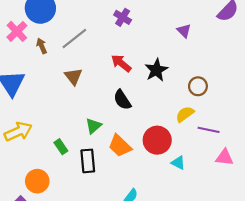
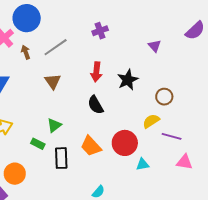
purple cross: (123, 17) -> (100, 31), turned 35
red arrow: (121, 63) -> (96, 72), turned -126
green triangle: (93, 126) -> (54, 125), moved
green rectangle: (61, 147) -> (38, 144), turned -32
cyan triangle: (178, 163) -> (143, 164), turned -40

